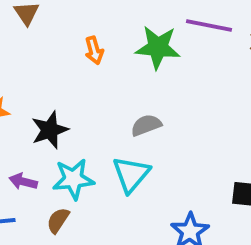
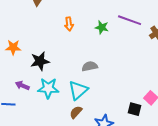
green star: (158, 47) -> (102, 27), size x0.6
brown semicircle: (58, 220) -> (76, 112), moved

